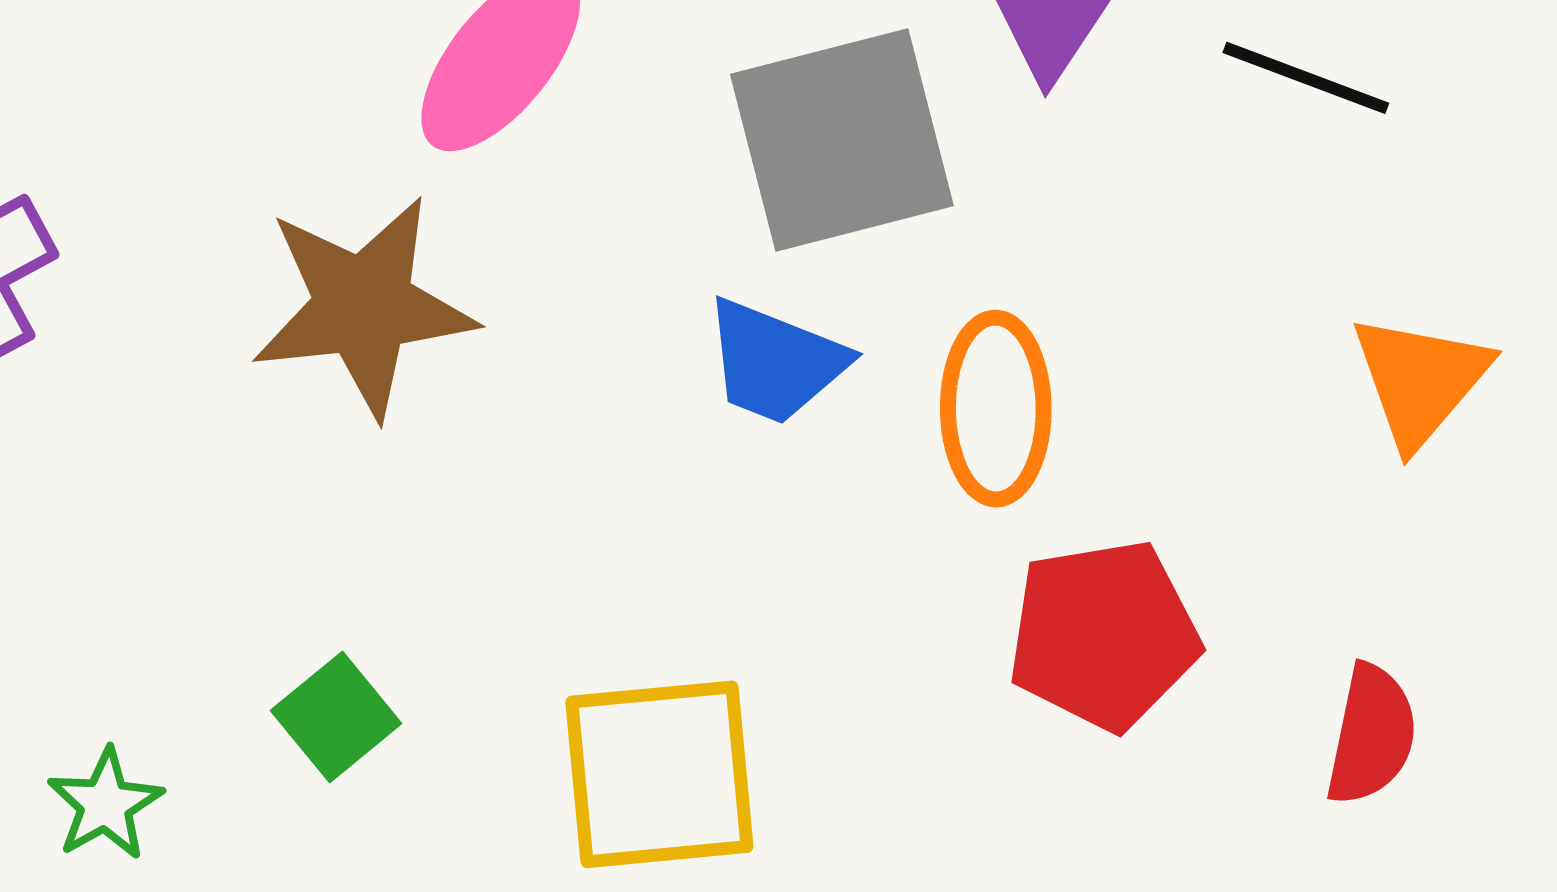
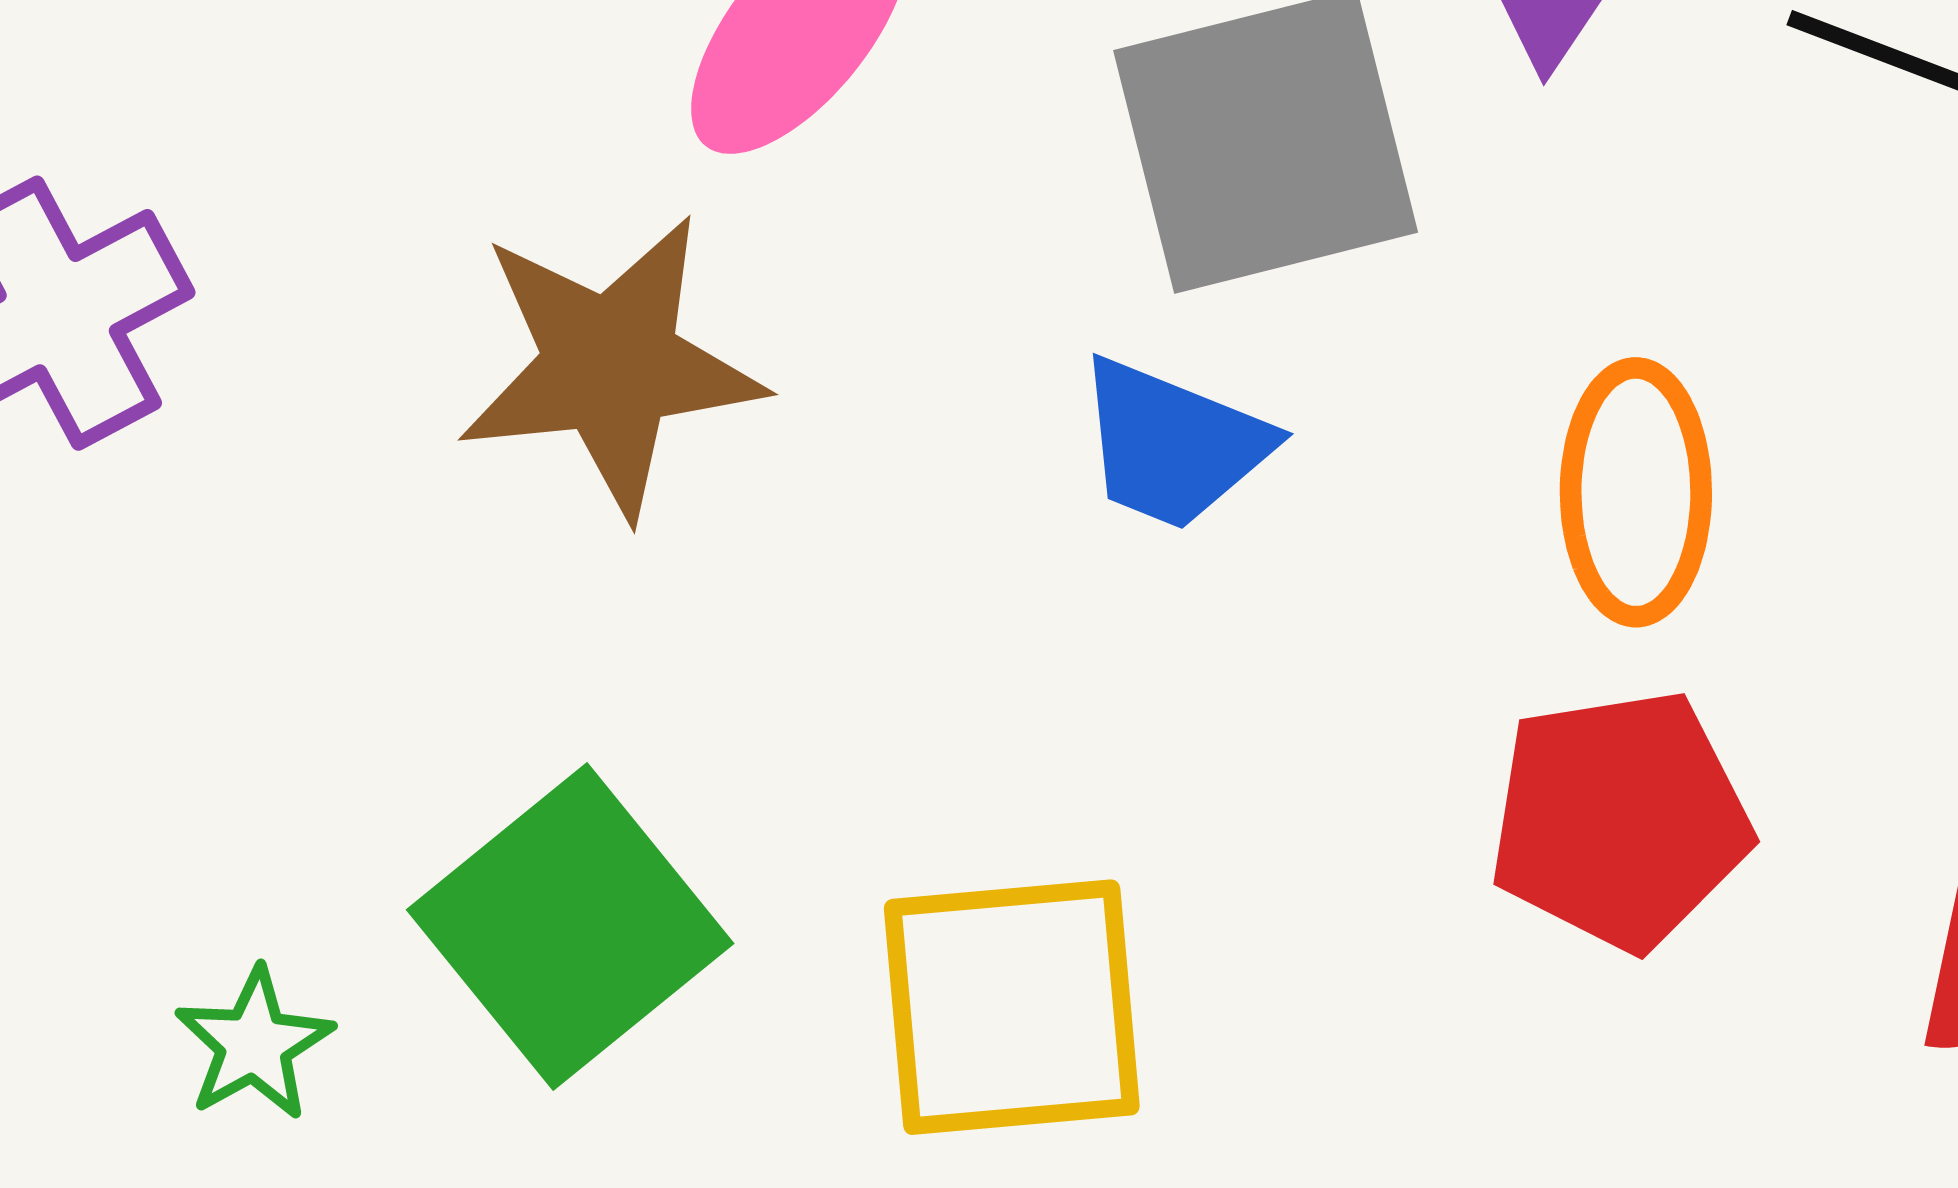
orange ellipse: (996, 409) -> (1636, 492), moved
green square: (336, 717) -> (570, 927), size x1.8

